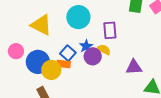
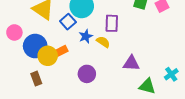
blue square: (68, 53) -> (68, 22), moved
purple circle: (93, 56) -> (87, 74), moved
orange rectangle: (63, 64) -> (61, 51), turned -40

